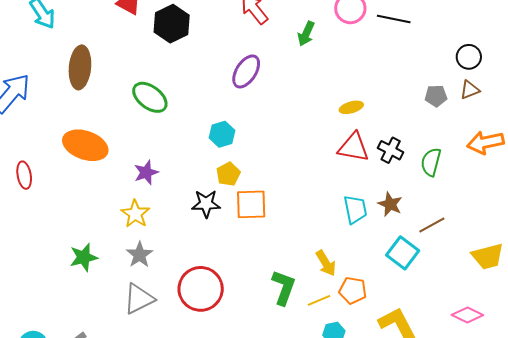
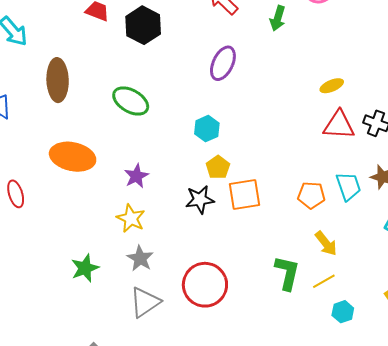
orange pentagon: (353, 290) -> (311, 195), moved

